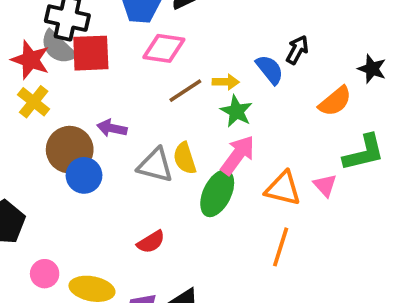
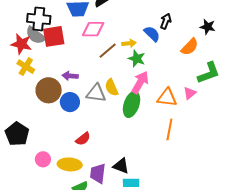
blue circle: (84, 175) -> (70, 102), moved
pink triangle: (325, 185) -> (190, 93), turned 40
red semicircle: (151, 242) -> (83, 139), moved

